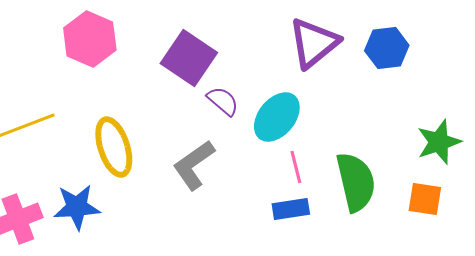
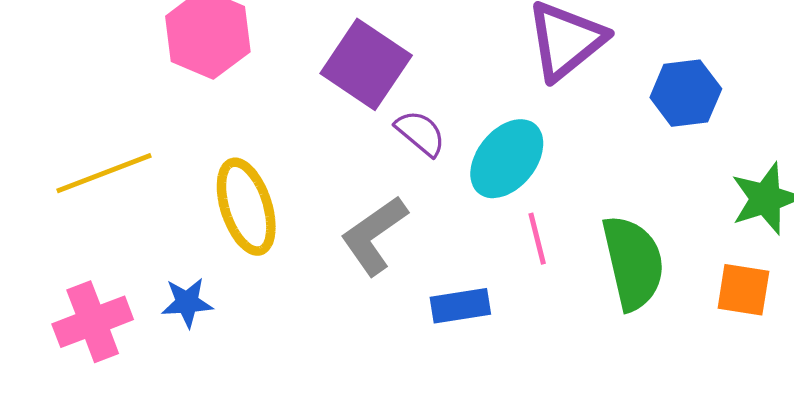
blue hexagon: (387, 48) -> (686, 93), moved
blue star: (77, 207) -> (187, 303), size x0.7
blue rectangle: (291, 209) -> (460, 306), moved

